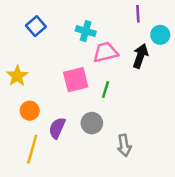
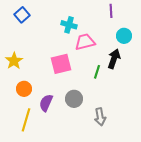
blue square: (36, 26) -> (22, 15), moved
cyan circle: (160, 35) -> (124, 36), moved
black arrow: (140, 56) -> (114, 59), moved
green line: (106, 90) -> (97, 72), moved

